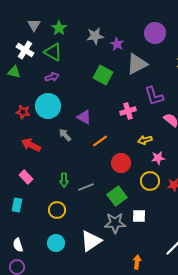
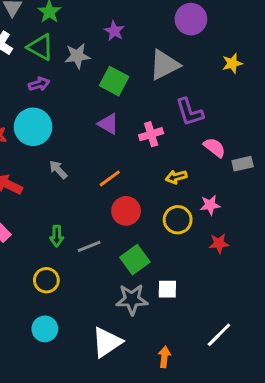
gray star: (95, 36) -> (77, 56), moved
purple star: (117, 44) -> (114, 31), moved
purple triangle: (84, 117) -> (108, 124), moved
pink star: (158, 158) -> (210, 205), moved
red circle: (121, 163) -> (126, 211), moved
yellow circle: (150, 181) -> (178, 220), moved
white triangle: (91, 241) -> (107, 342), moved

